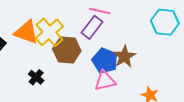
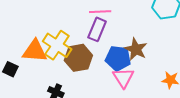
pink triangle: (105, 81) -> (123, 78), turned -35

